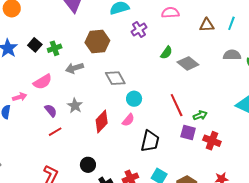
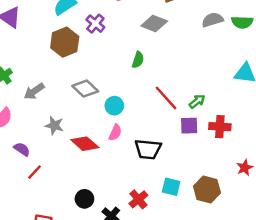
brown hexagon: (97, 42) -> (65, 42), moved
green semicircle: (166, 53) -> (138, 60), moved
gray diamond: (188, 63) -> (154, 23), moved
gray star: (75, 106) -> (54, 125), moved
red diamond: (102, 121) -> (85, 144), turned -75
black trapezoid: (150, 141) -> (148, 149), turned 100

